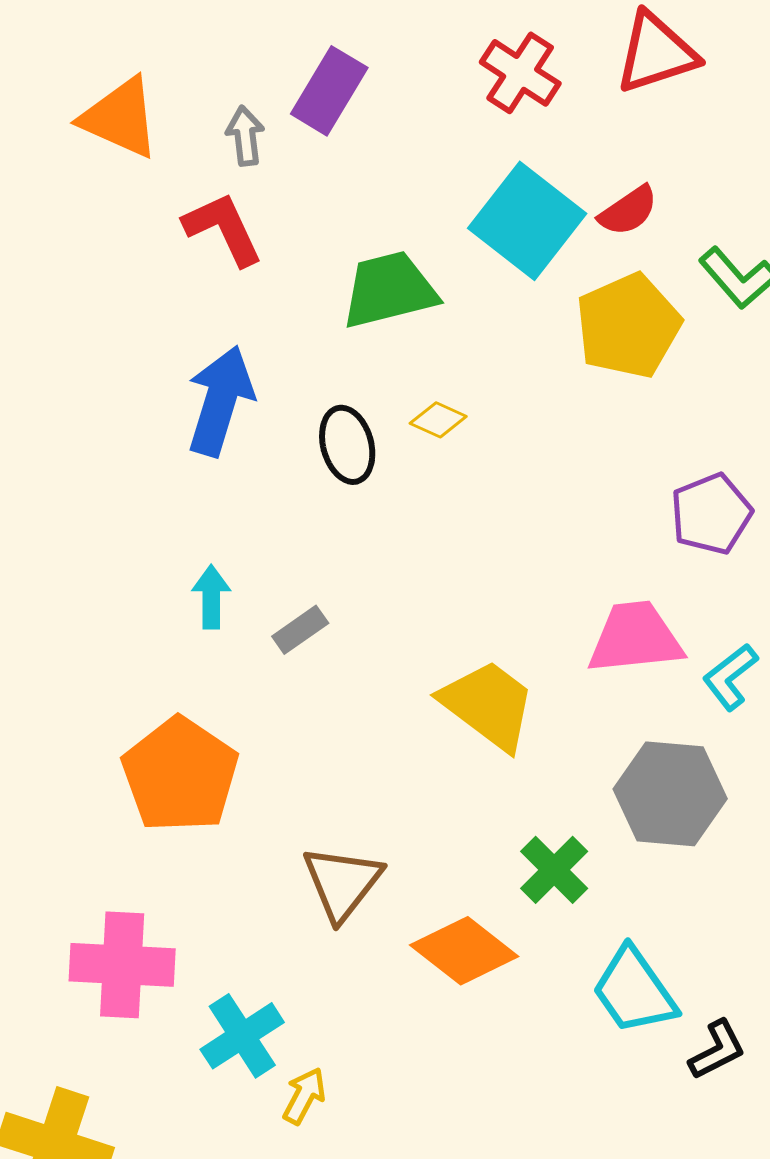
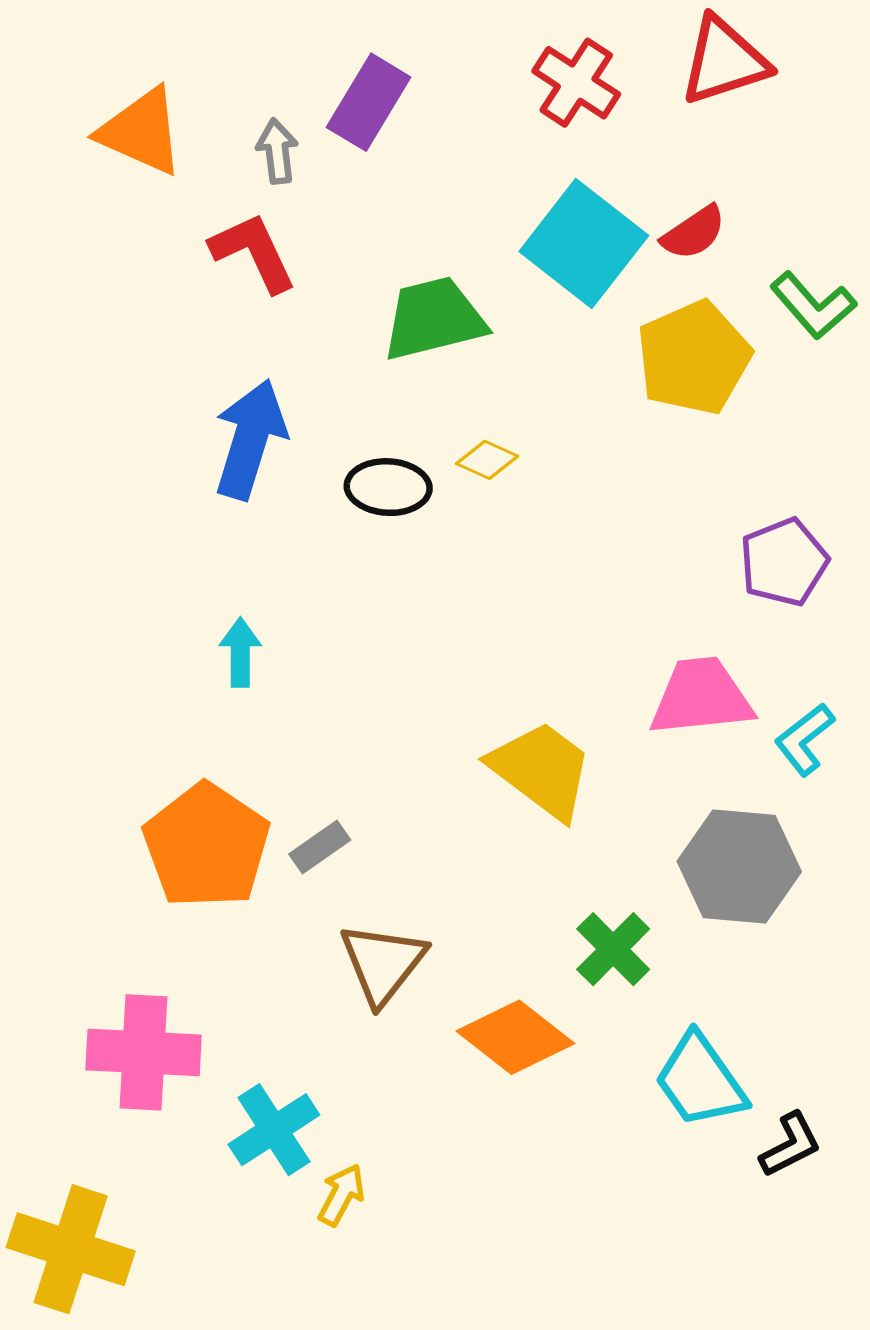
black ellipse: (347, 445) -> (388, 487), turned -72
gray rectangle: (300, 630) -> (320, 847), moved

